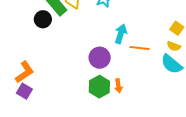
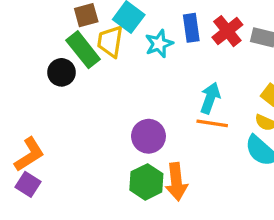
cyan arrow: (121, 34) -> (210, 98), moved
orange arrow: (118, 86) -> (176, 182), size x1.6

